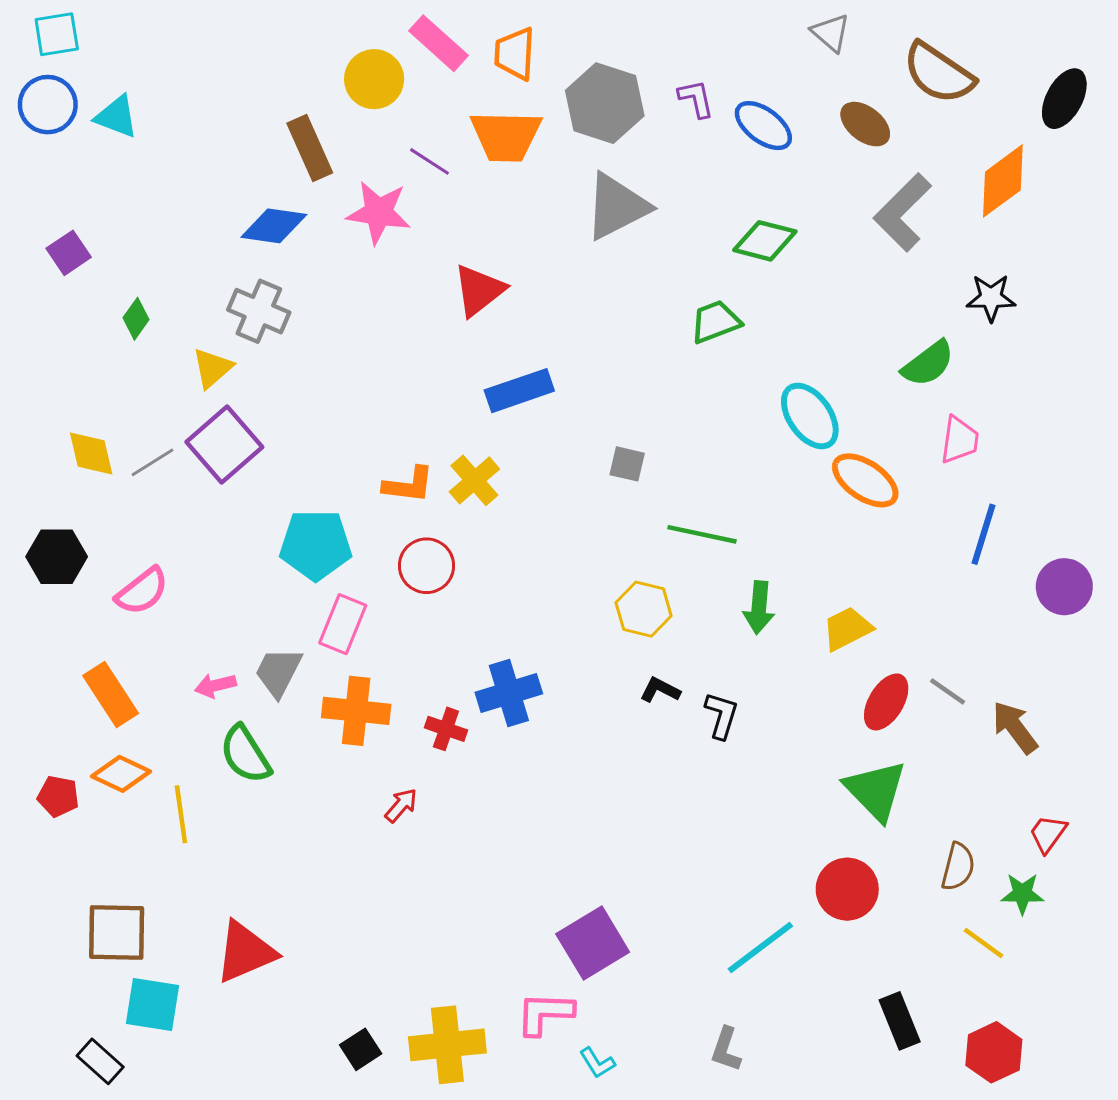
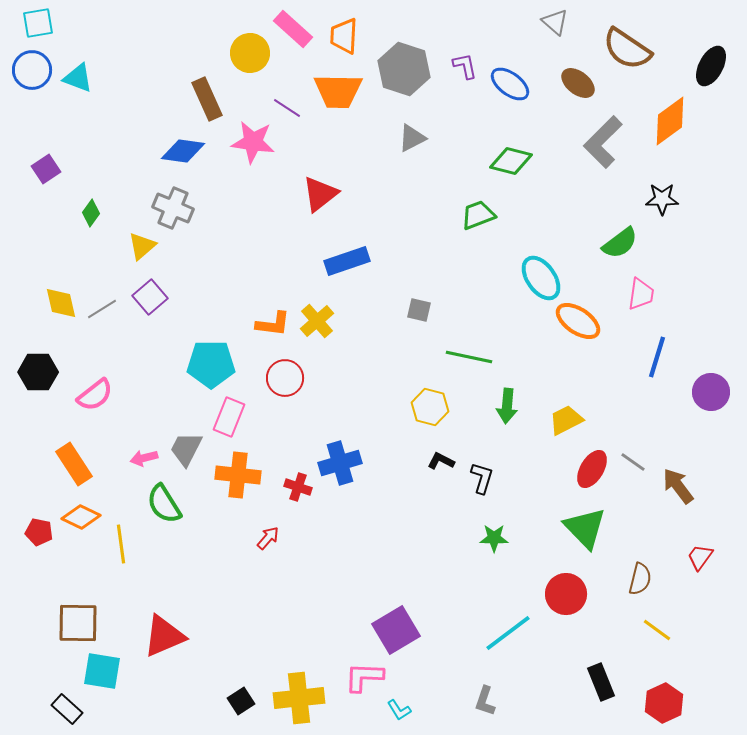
gray triangle: (617, 206) -> (412, 138), size x0.6
purple square: (224, 444) -> (150, 297), size x0.7
green star: (1022, 894) -> (494, 538), moved

